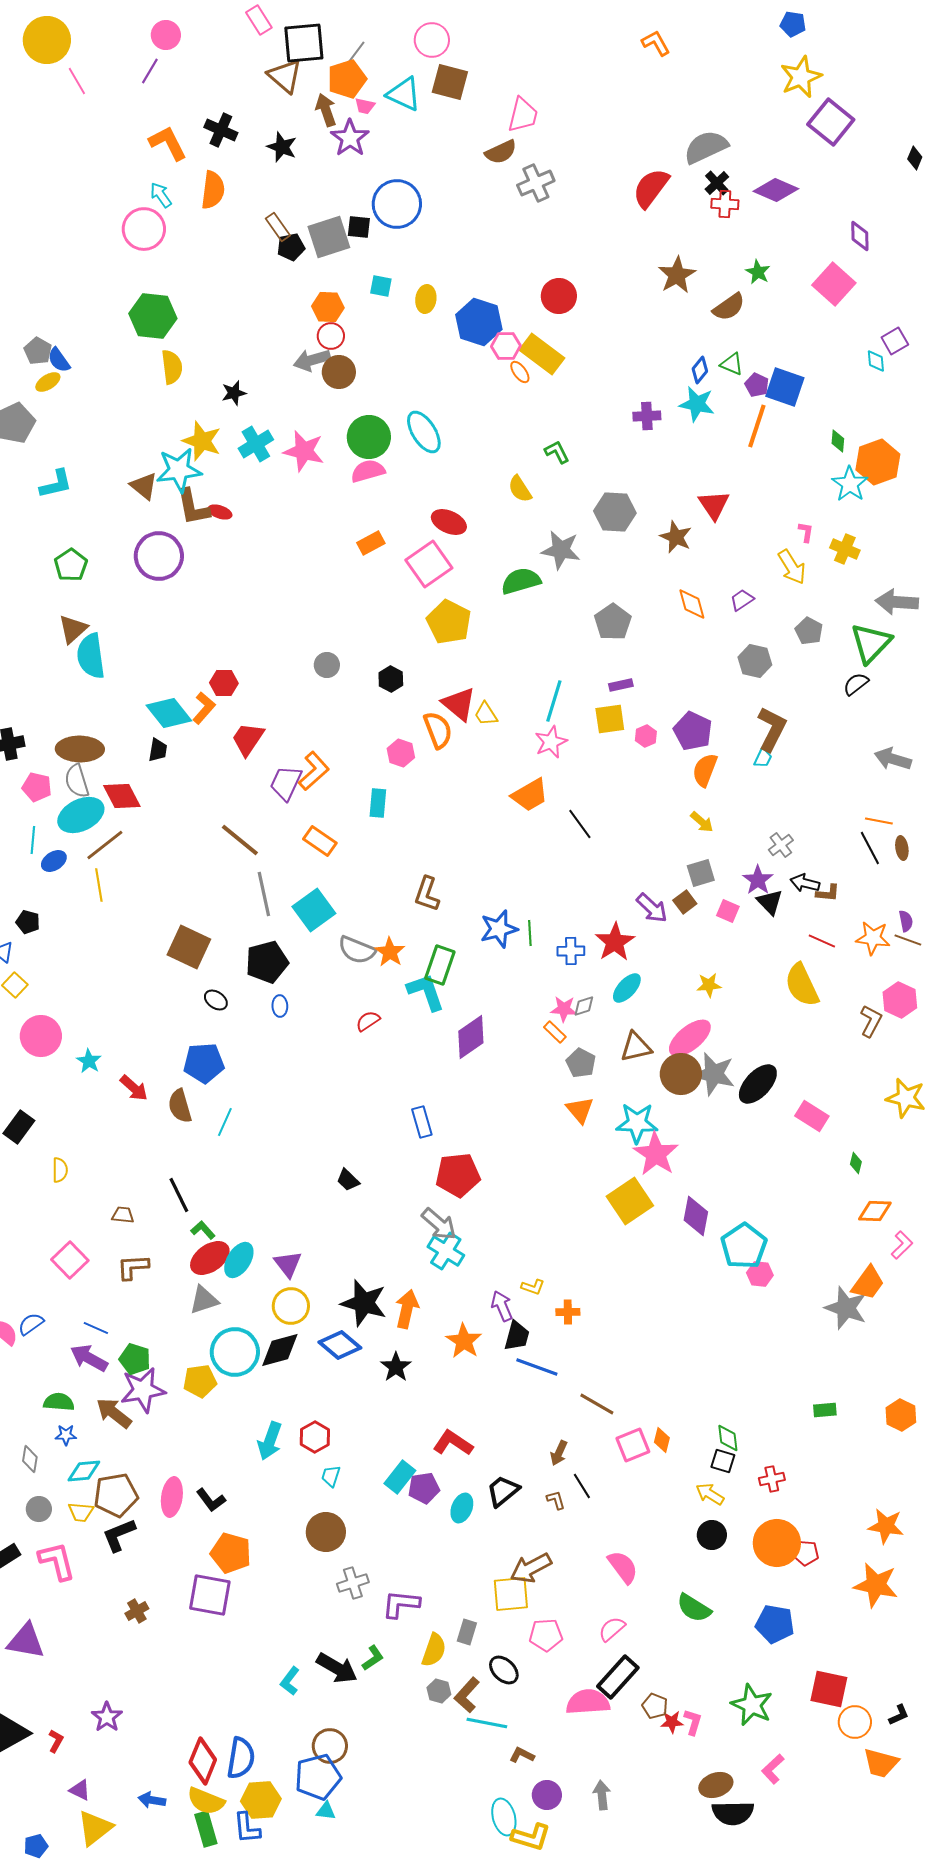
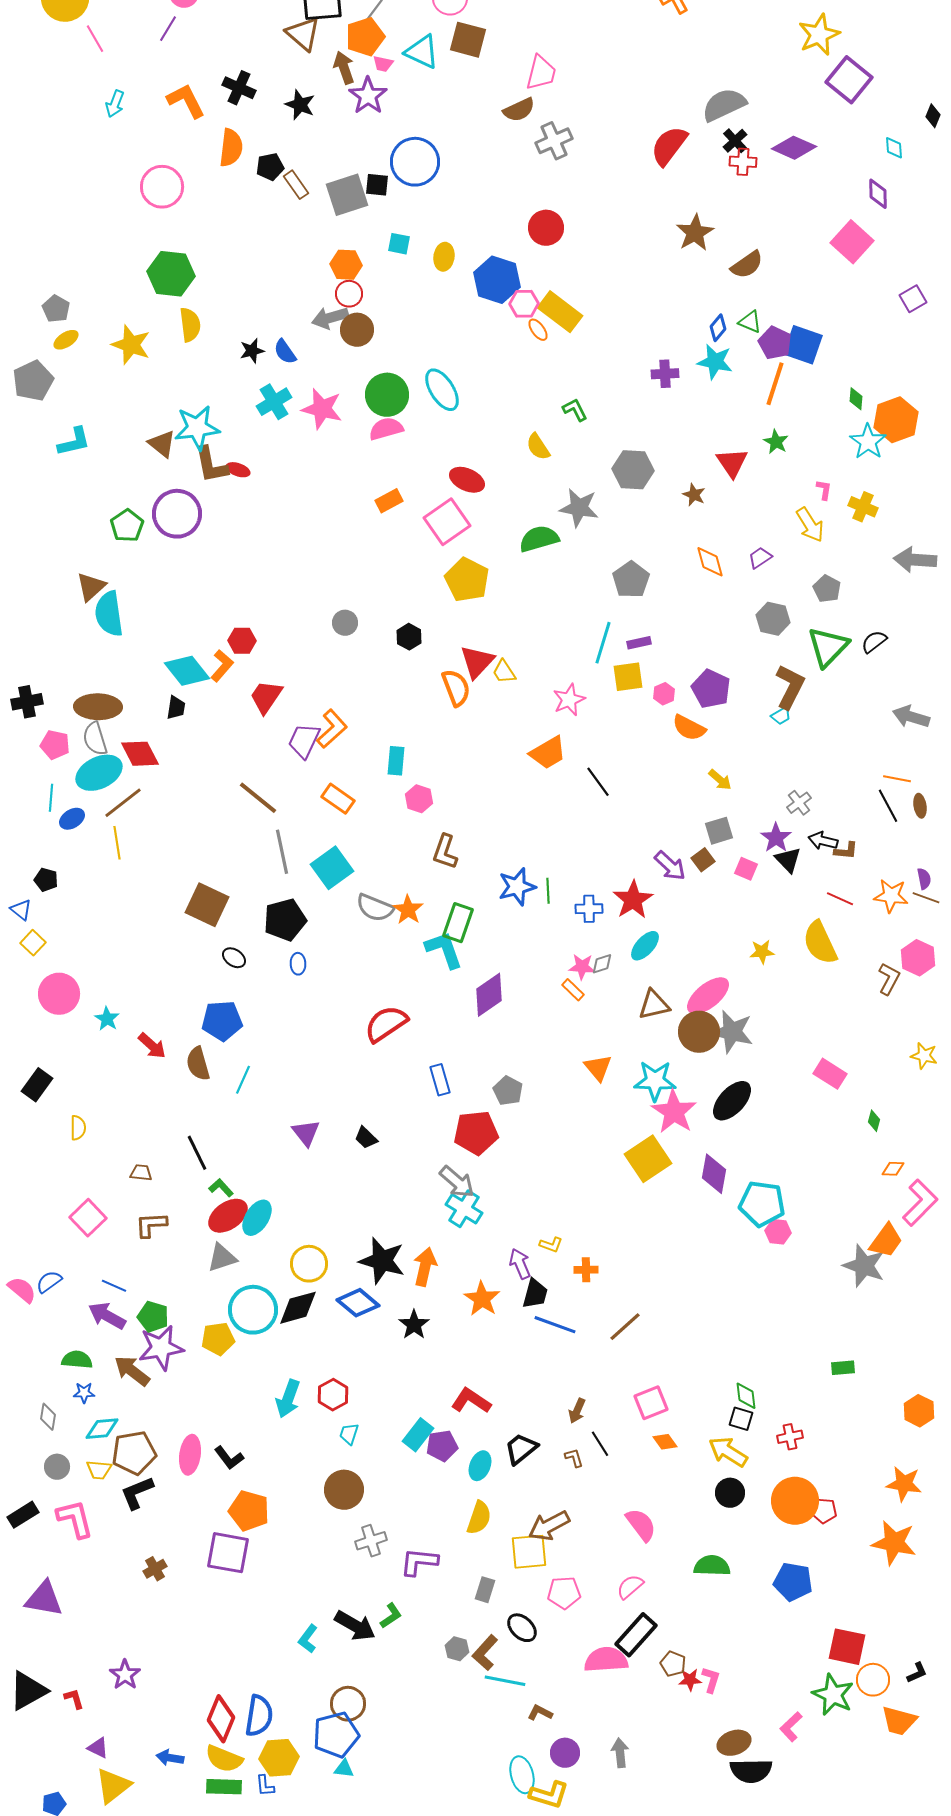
cyan arrow: (161, 195) -> (115, 104), moved, turned -124
black pentagon: (291, 247) -> (270, 167), moved
green star: (758, 272) -> (776, 442), moved
red circle: (559, 296) -> (546, 228), moved
blue semicircle: (59, 360) -> (285, 352), moved
cyan diamond: (876, 361) -> (894, 148), moved
purple pentagon: (757, 385) -> (775, 343), size x1.4
yellow star: (202, 441) -> (131, 345), moved
brown star: (676, 537) -> (694, 495), size x0.7
green pentagon: (71, 565) -> (127, 526), moved
green triangle: (871, 643) -> (828, 647), moved
cyan line: (554, 701) -> (603, 643), moved
red triangle: (459, 704) -> (477, 662), turned 33
pink hexagon: (401, 753) -> (419, 799), moved
cyan trapezoid: (763, 758) -> (781, 716), turned 35
orange semicircle: (705, 770) -> (689, 728), moved, turned -84
yellow star: (709, 985) -> (762, 952), moved
red semicircle: (368, 1021) -> (386, 1024), moved, size x1.8
gray pentagon: (581, 1063) -> (508, 1091), moved
black ellipse: (758, 1084) -> (732, 1101), moved
yellow star: (906, 1098) -> (924, 1056), size x0.7
orange diamond: (875, 1211) -> (893, 1169), size x0.7
pink L-shape: (902, 1245) -> (920, 1203), size x1.6
cyan pentagon: (744, 1246) -> (762, 1204), turned -30
purple triangle: (288, 1264) -> (306, 1133), moved
brown line: (597, 1404) -> (625, 1327), moved, turned -72
orange hexagon: (901, 1415) -> (919, 1411), moved
orange diamond: (662, 1440) -> (665, 1442), moved, turned -50
yellow arrow: (710, 1494) -> (728, 1452), size x1.4
green semicircle: (694, 1608) -> (712, 1566), turned 150
yellow semicircle: (434, 1650) -> (479, 1518), moved
green star: (752, 1705) -> (833, 1695), moved
red L-shape: (56, 1741) -> (74, 1699), turned -45
blue L-shape: (247, 1828) -> (265, 1786), size x0.7
green rectangle: (206, 1829) -> (224, 1787), turned -72

